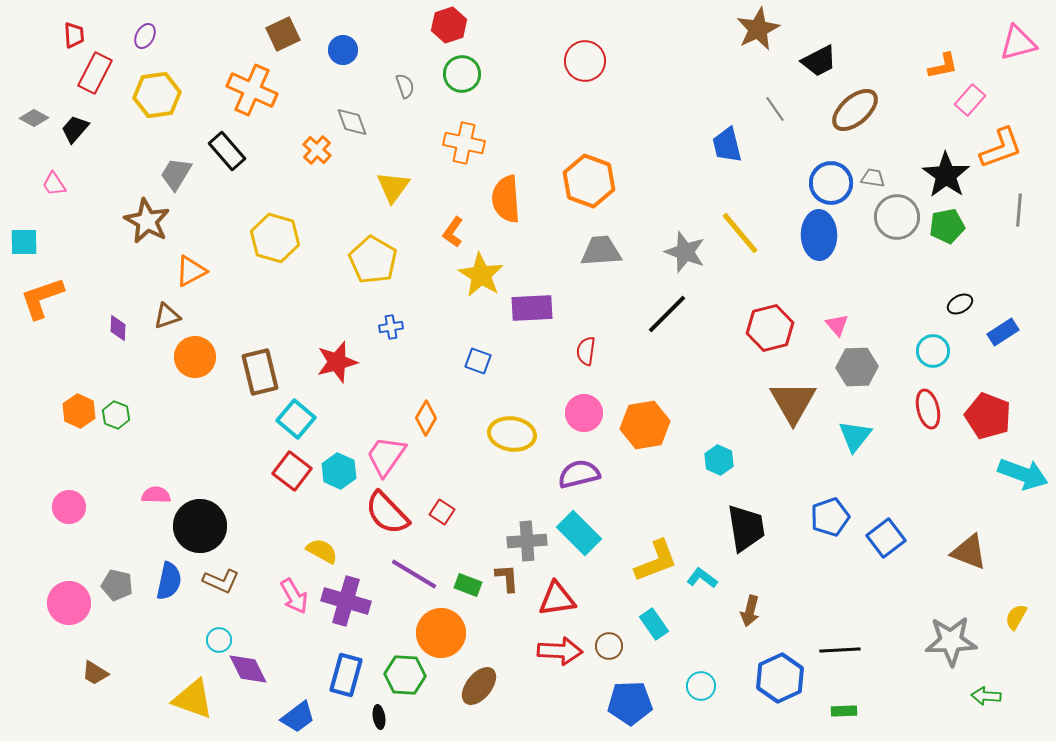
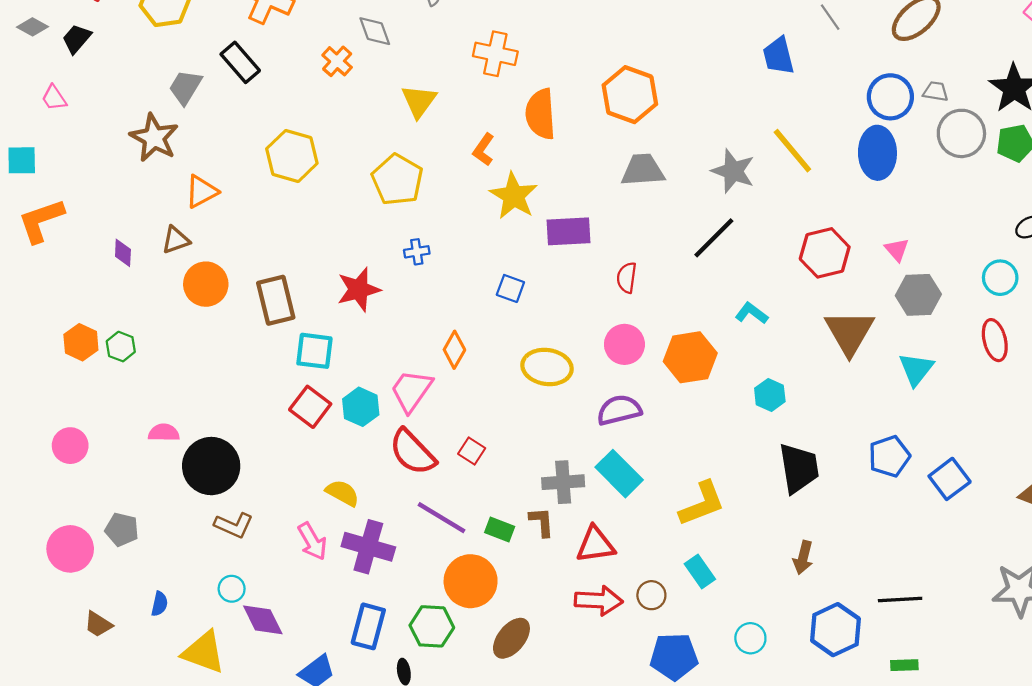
cyan square: (296, 419) -> (314, 351), turned -33
cyan L-shape: (702, 578) -> (752, 313), moved
blue semicircle: (169, 581) -> (159, 604), moved, size x0.6

